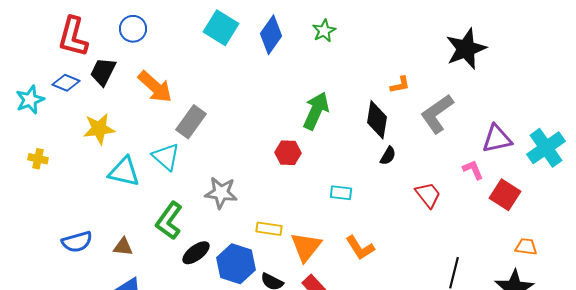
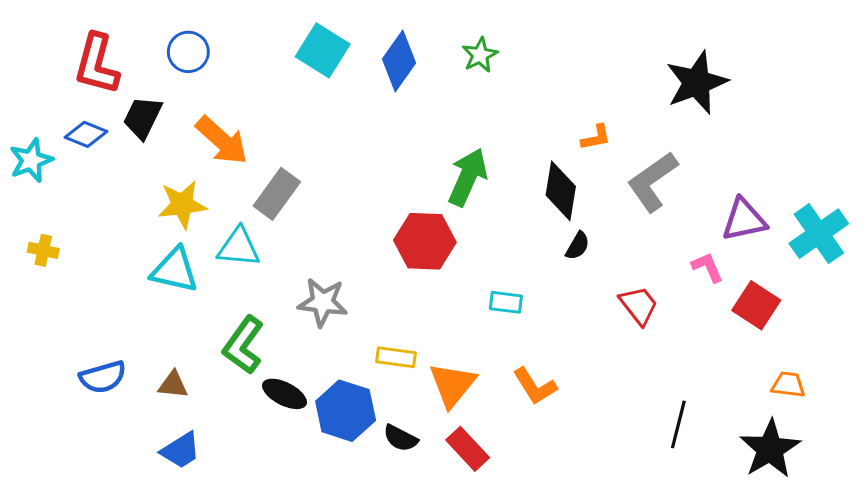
yellow star: (99, 129) -> (182, 205), moved
red hexagon: (288, 153) -> (425, 241), size x1.5
cyan triangle: (166, 157) -> (239, 247), turned -36
black ellipse: (196, 253) -> (284, 394), turned 64

